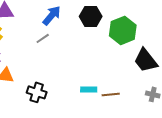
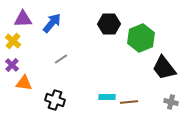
blue arrow: (52, 15) -> (52, 23), moved
gray line: (43, 38) -> (61, 59), moved

